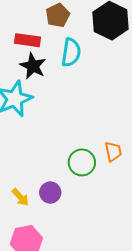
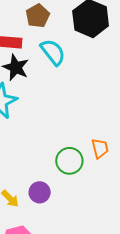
cyan semicircle: (71, 52) -> (53, 52), turned -44

